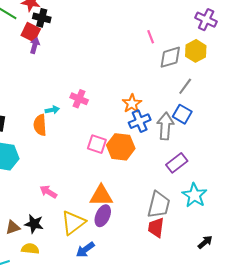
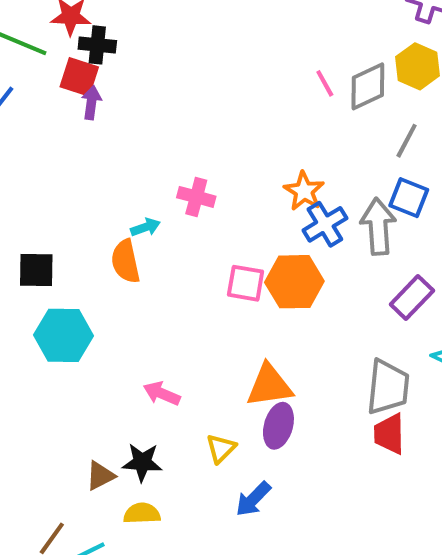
pink line: (151, 37) -> (325, 83), moved
yellow triangle: (73, 223) -> (221, 448), size x0.6

